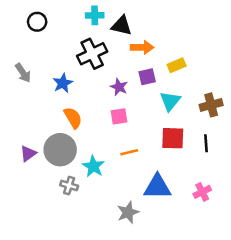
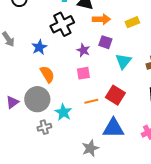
yellow rectangle: (177, 65) -> (132, 22), moved
purple square: (147, 77) -> (105, 42), turned 32
red square: (173, 138) -> (115, 95), moved, turned 30
gray cross: (69, 186) -> (44, 127), turned -32

